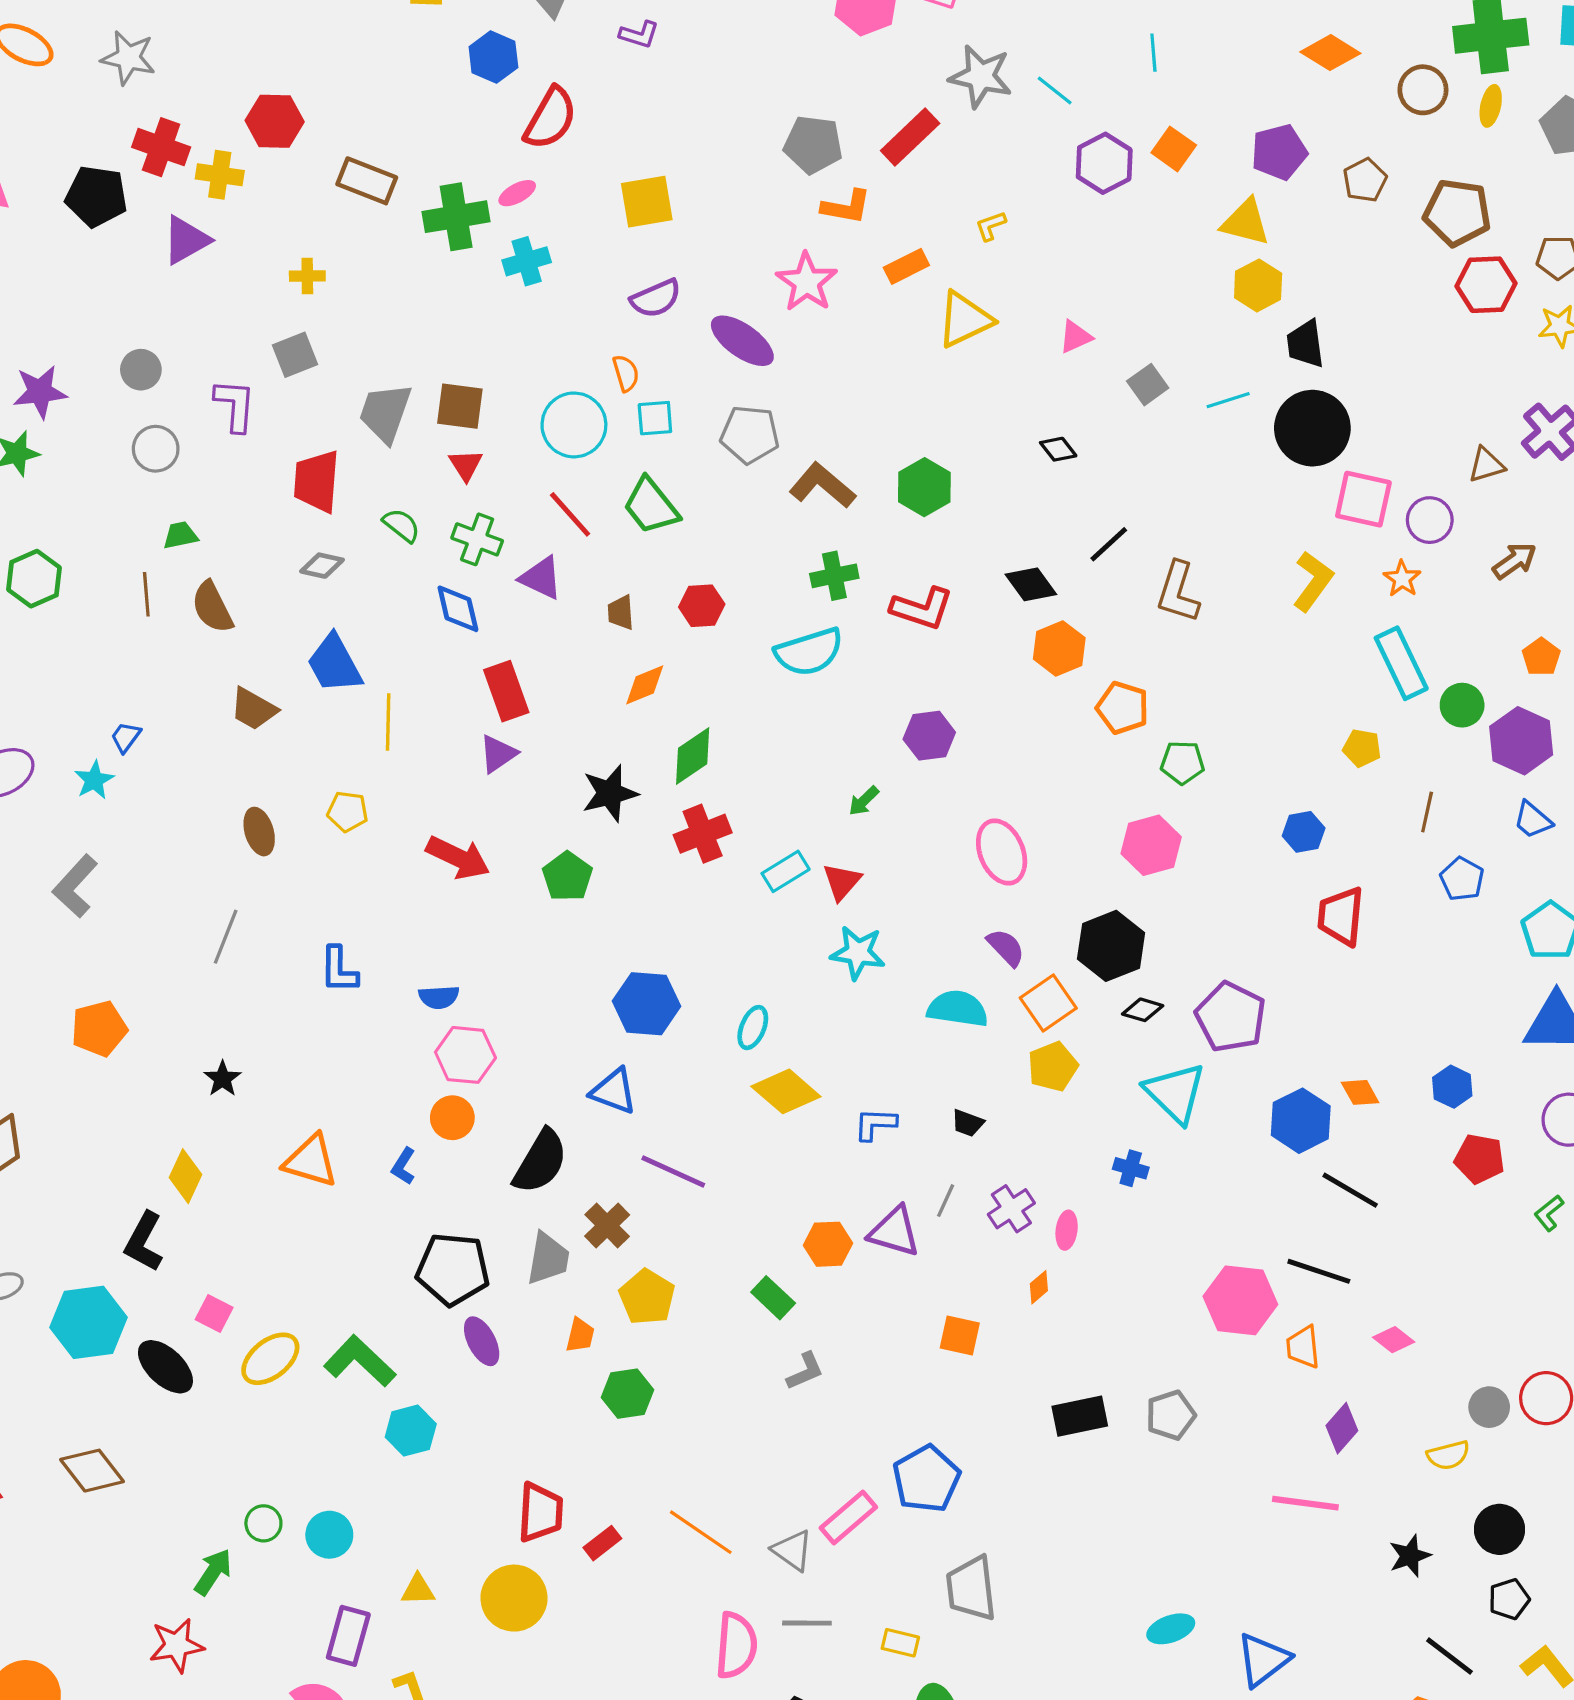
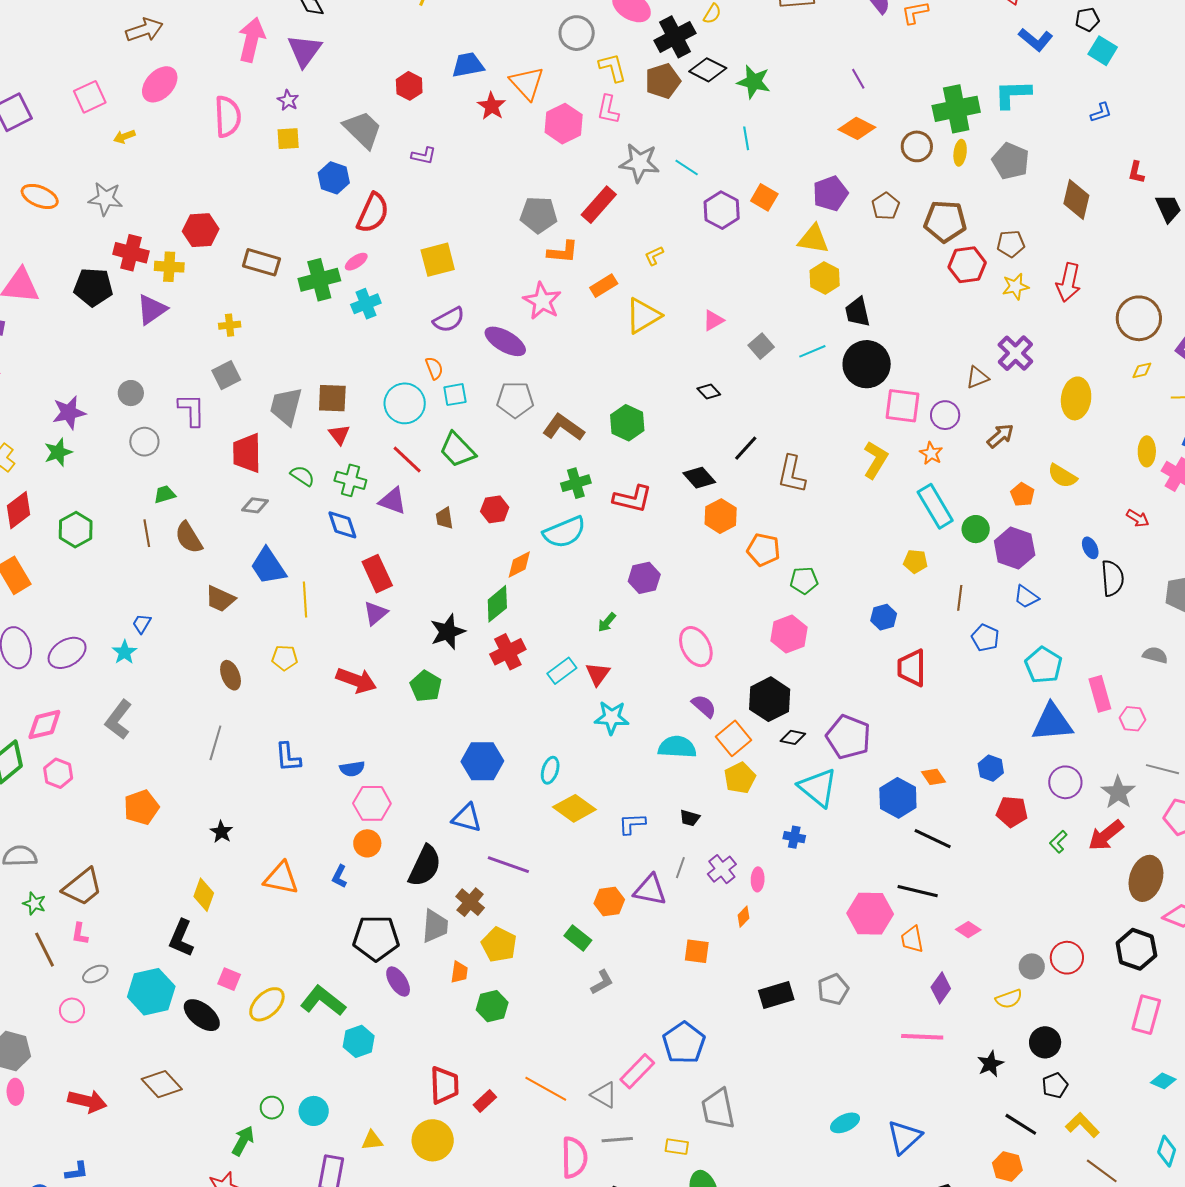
orange diamond: (645, 685) -> (519, 565), moved

